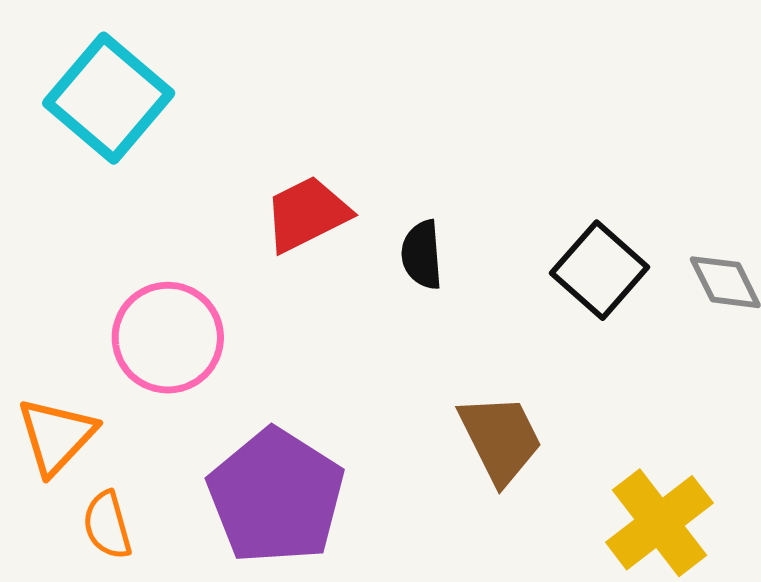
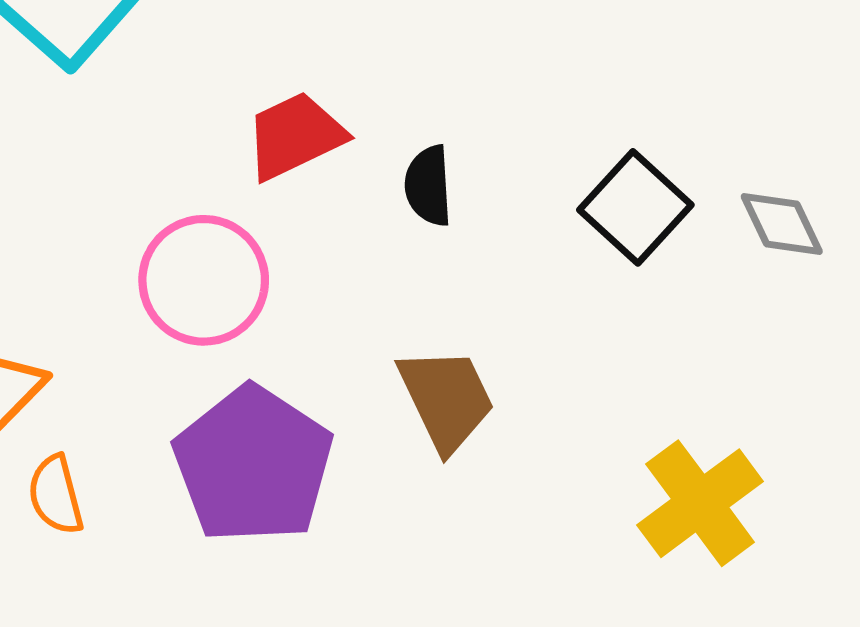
pink circle: (168, 338) -> (204, 280), moved
brown trapezoid: (500, 439) -> (446, 399), moved

